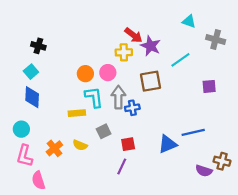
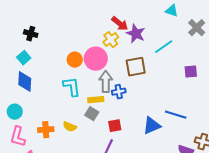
gray cross: (216, 39) -> (197, 28), turned 30
yellow cross: (124, 52) -> (111, 40), turned -35
pink circle: (108, 73) -> (96, 59), size x1.5
cyan L-shape: (94, 97) -> (72, 87), moved
yellow rectangle: (77, 113) -> (96, 100), moved
gray square: (104, 131) -> (92, 114), turned -32
blue line: (193, 132) -> (176, 115), turned 30
orange cross: (54, 148) -> (46, 130), turned 35

